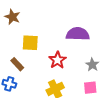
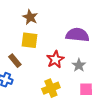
brown star: (12, 17) -> (30, 17), moved
gray star: (92, 65) -> (79, 65), moved

